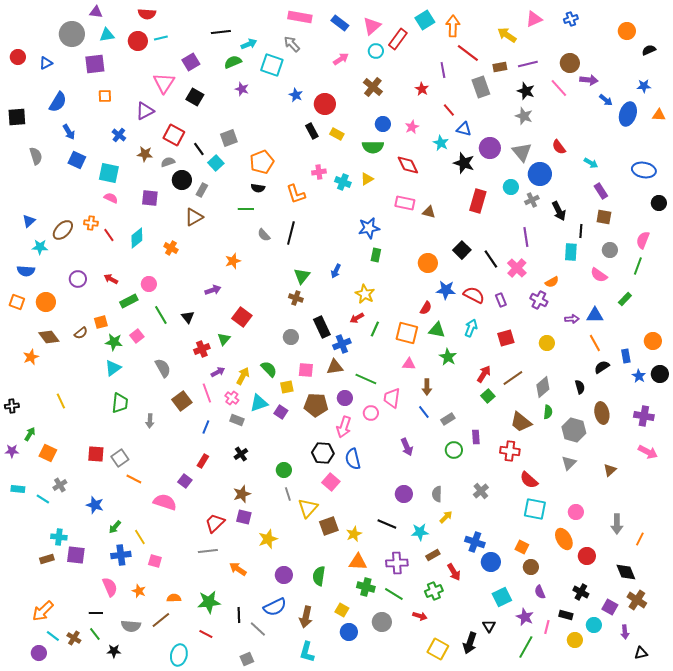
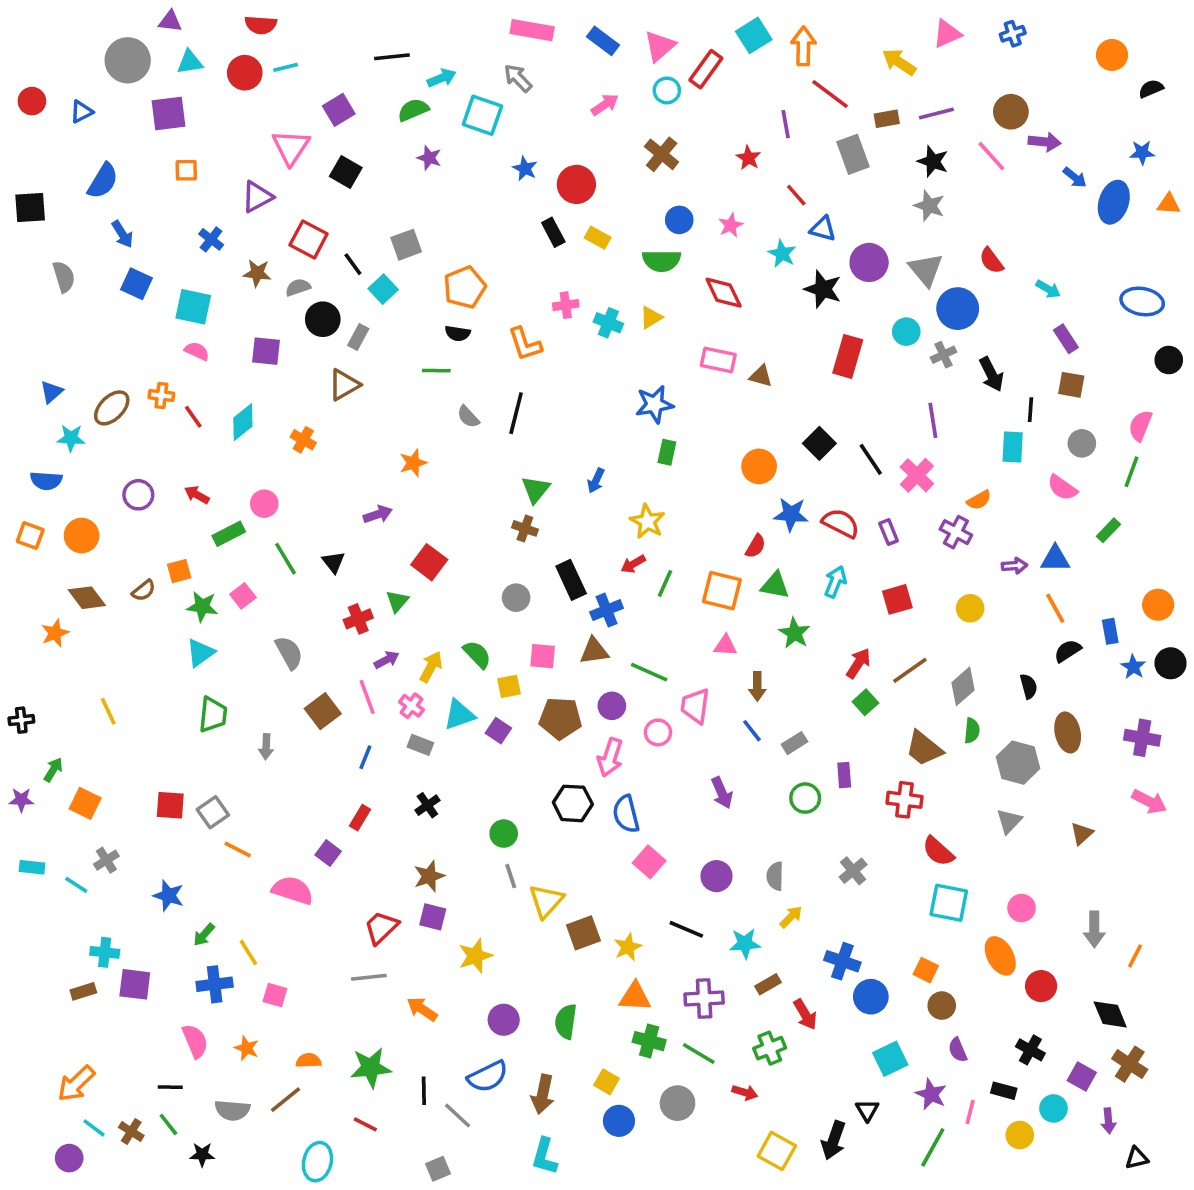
pink square: (331, 482) -> (649, 862), moved

